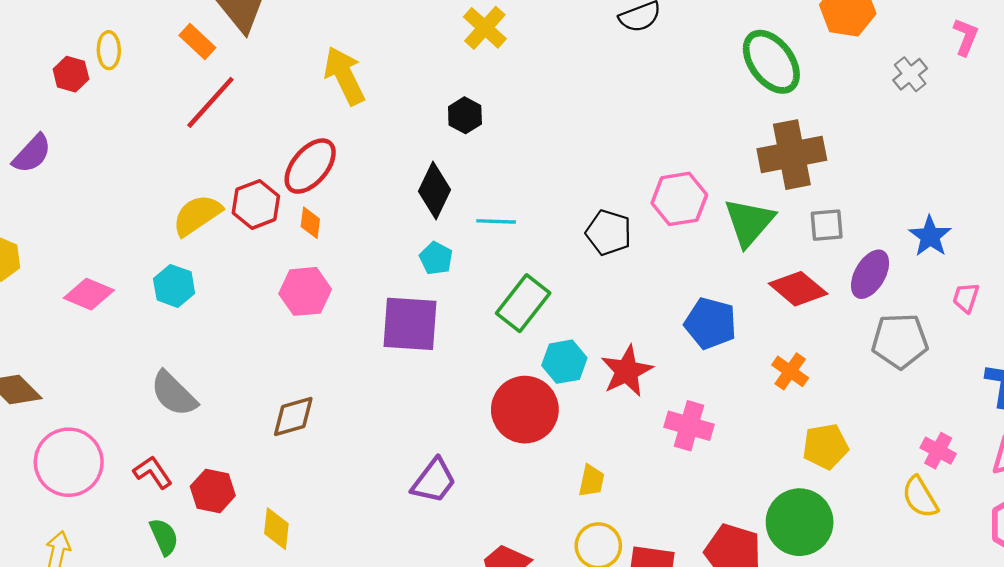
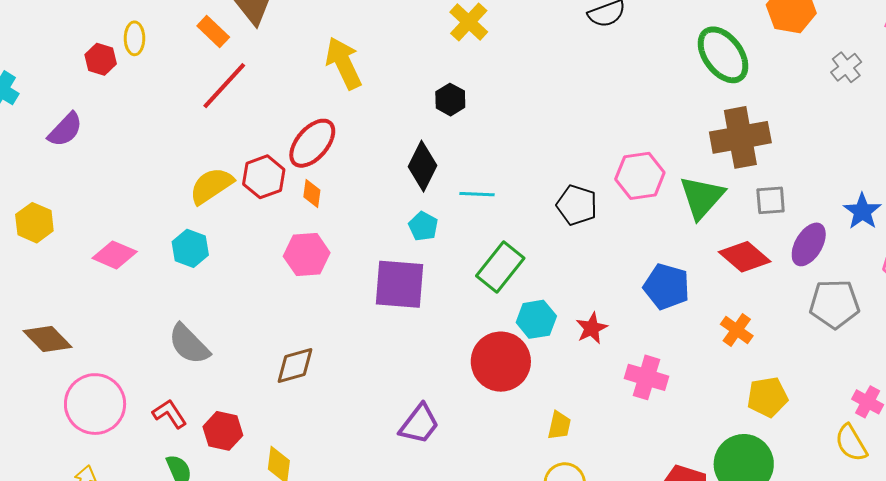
red star: (627, 371) -> (592, 328), size x0.7

